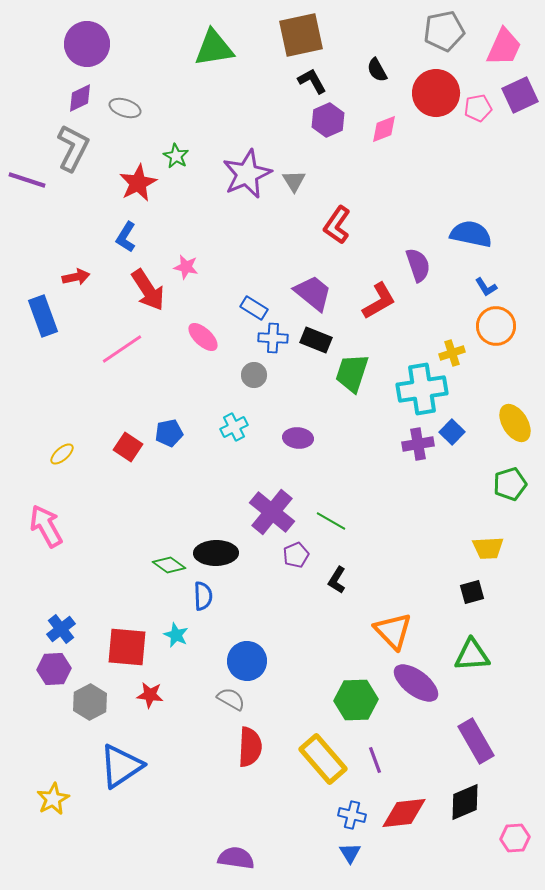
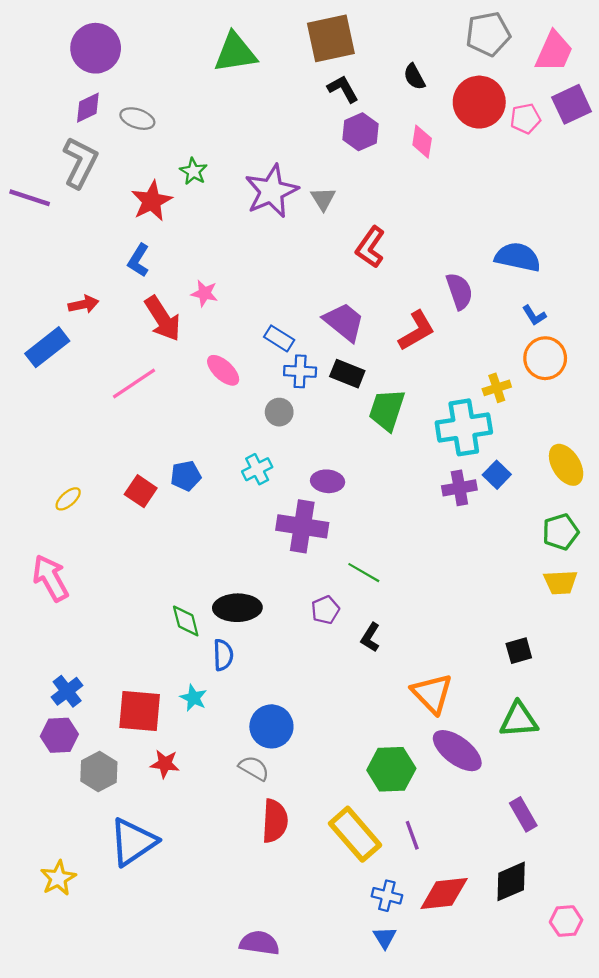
pink diamond: (384, 129) -> (422, 142), turned -60
blue rectangle: (43, 316) -> (47, 347), turned 72
purple cross: (272, 512) -> (302, 526), moved, turned -30
yellow trapezoid: (488, 548) -> (561, 582), moved
green diamond: (169, 565) -> (186, 621), turned 40
purple rectangle: (476, 741) -> (523, 814), size x0.7

